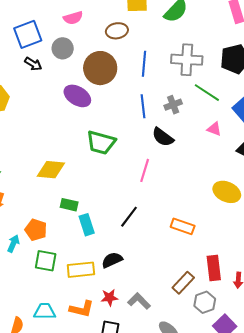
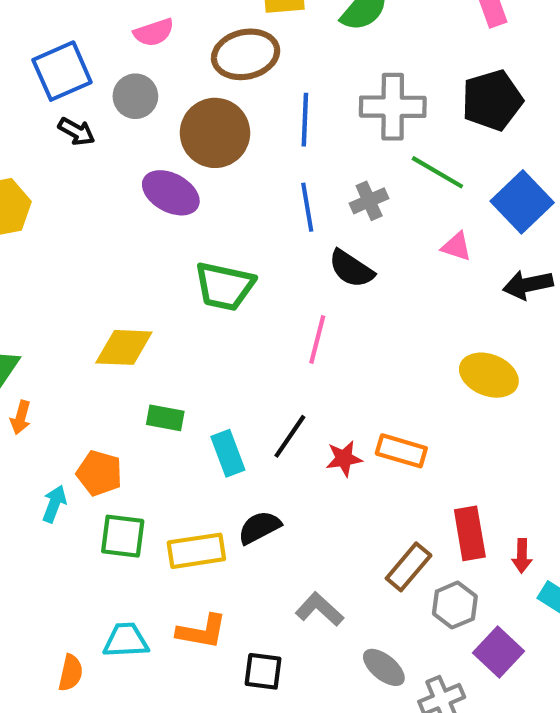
brown ellipse: (117, 31) -> (246, 54), size x1.4
cyan rectangle: (87, 225) -> (228, 453), moved
red star: (109, 298) -> (344, 459), moved

